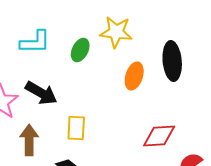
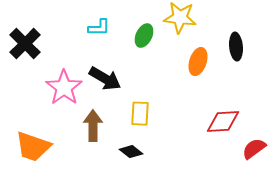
cyan L-shape: (35, 42) -> (99, 28), size x0.7
black ellipse: (172, 61) -> (236, 47), size x0.7

